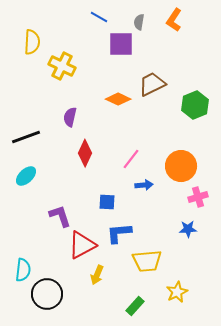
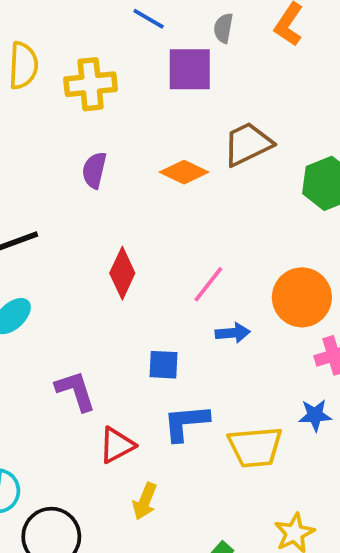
yellow cross: (62, 66) -> (91, 84), moved, turned -32
purple semicircle: (70, 117) -> (94, 170), moved
red triangle: (82, 245) -> (117, 445), size x0.7
yellow trapezoid: (147, 261) -> (255, 447), moved

